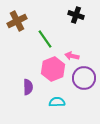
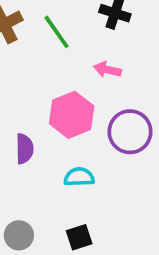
green line: (45, 39) -> (57, 32), moved
pink arrow: (72, 56) -> (107, 70), moved

